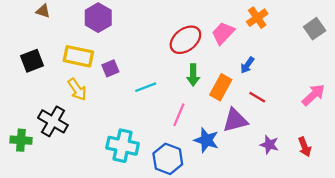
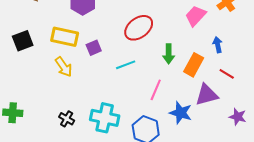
red ellipse: (185, 40) -> (139, 28), moved
blue arrow: (247, 65) -> (218, 45), turned 133
black cross: (53, 121) -> (67, 119), moved, size x0.6

